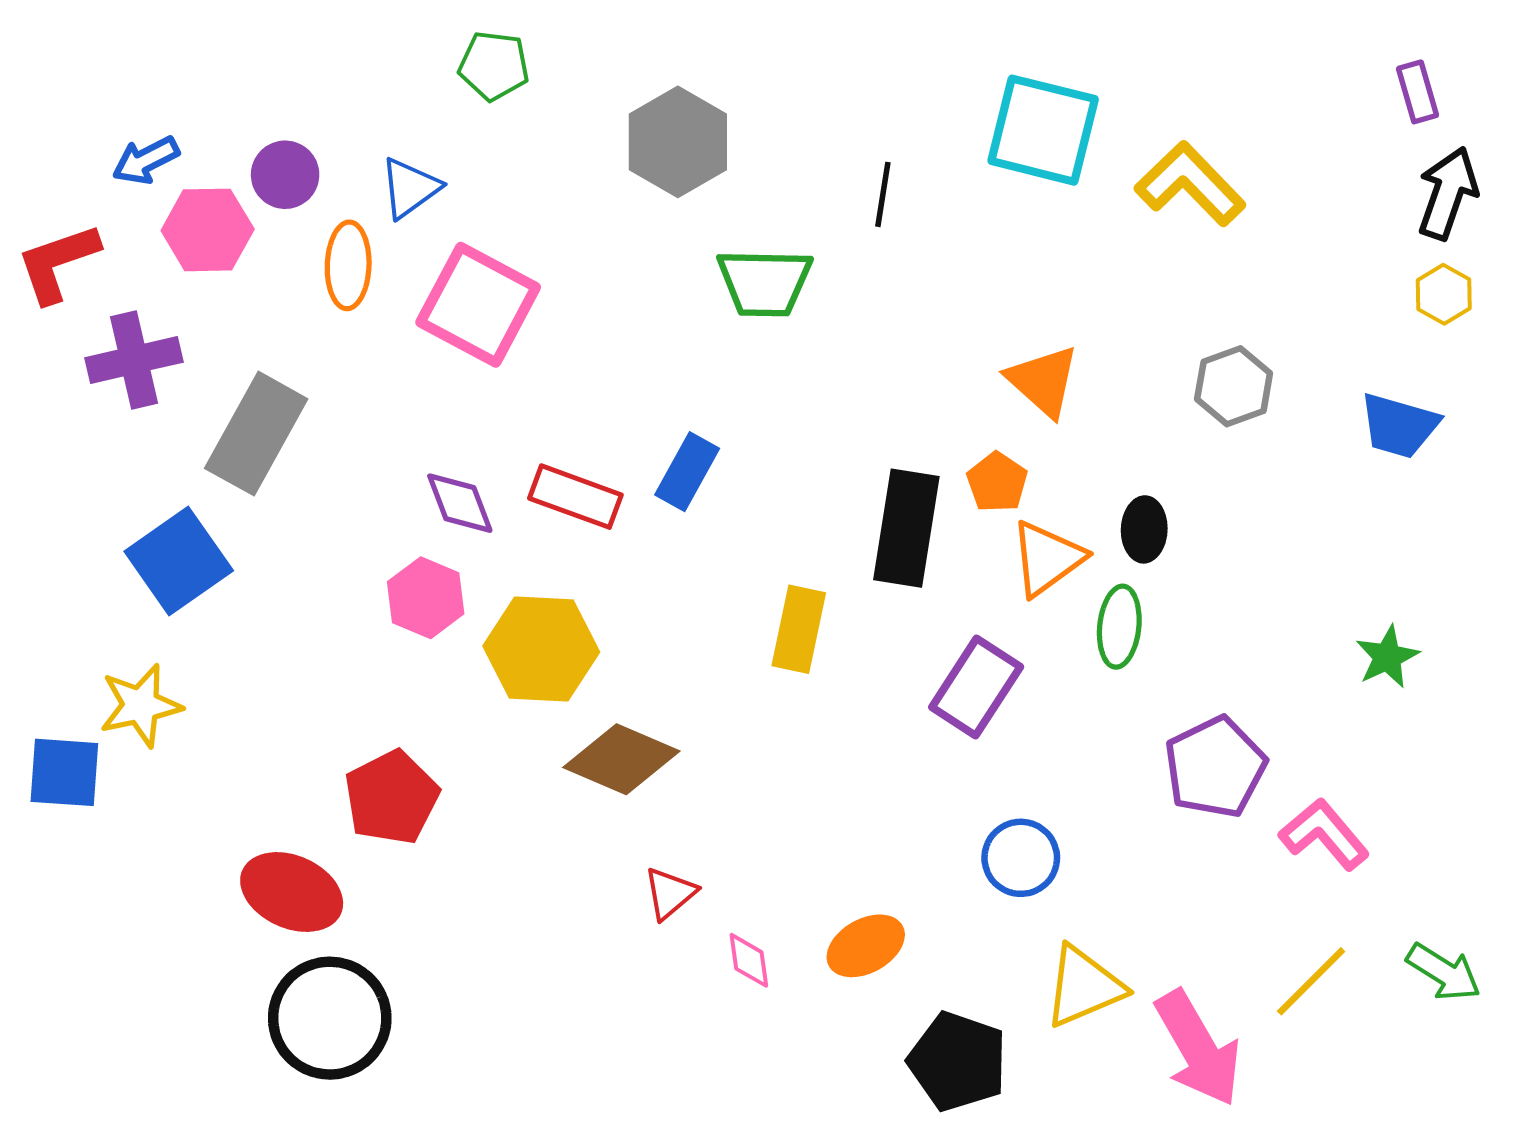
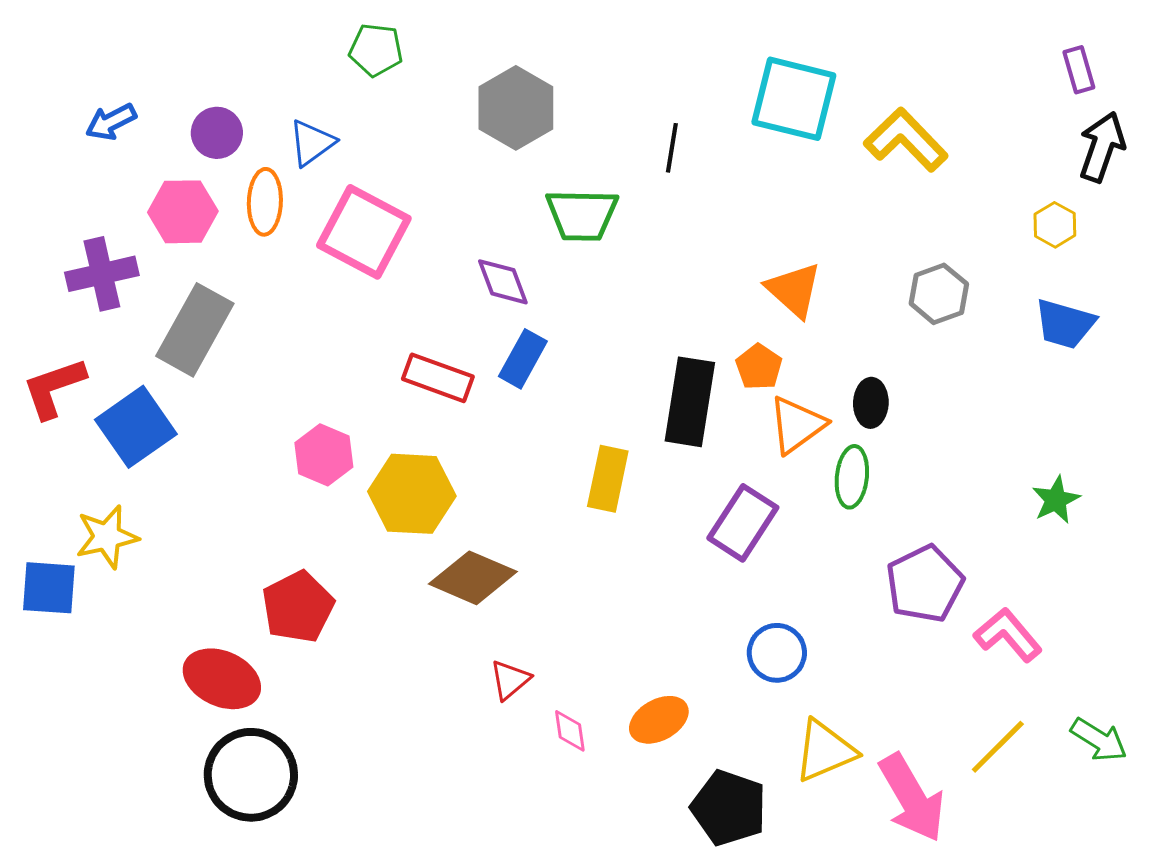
pink hexagon: (208, 230) -> (183, 212), moved
red L-shape: (58, 263) -> (54, 388), moved
yellow hexagon: (1444, 294) -> (1055, 225), moved
purple diamond: (460, 503) -> (503, 282), moved

